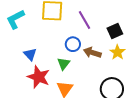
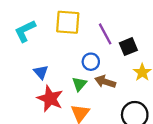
black square: (115, 31) -> (128, 47), moved
brown arrow: (92, 53) -> (105, 82), moved

